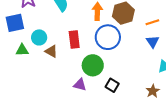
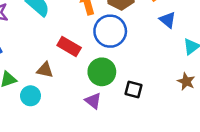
cyan circle: (39, 37) -> (30, 96), moved
red rectangle: (74, 39) -> (69, 47), turned -36
purple triangle: (80, 85) -> (93, 101), turned 40

